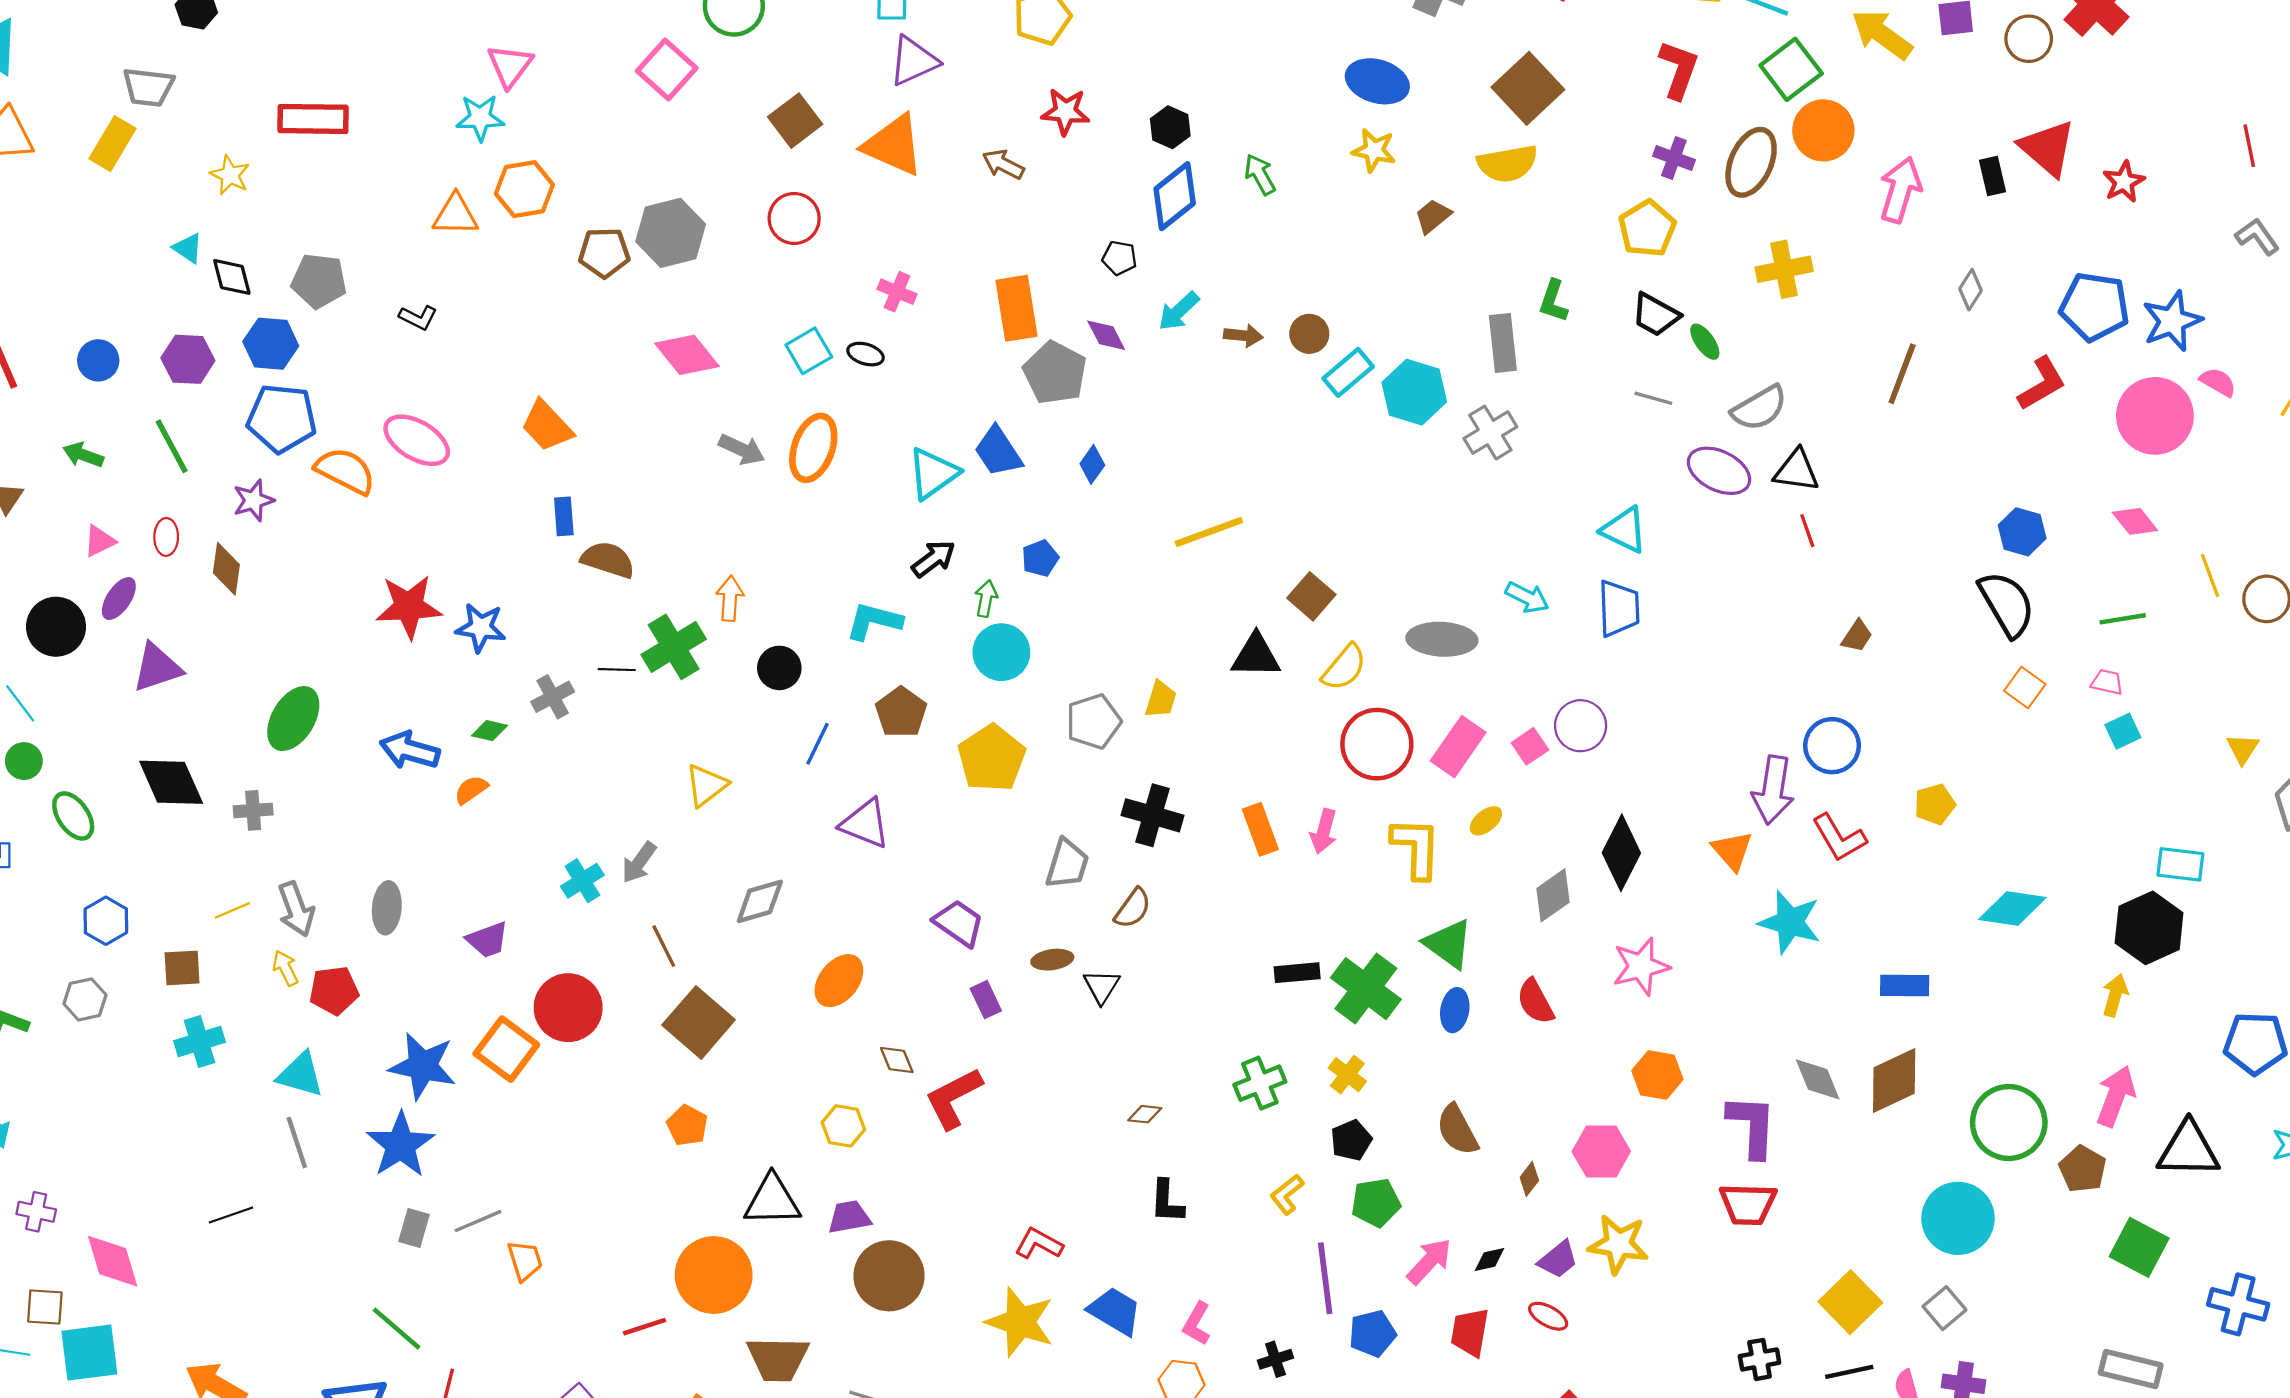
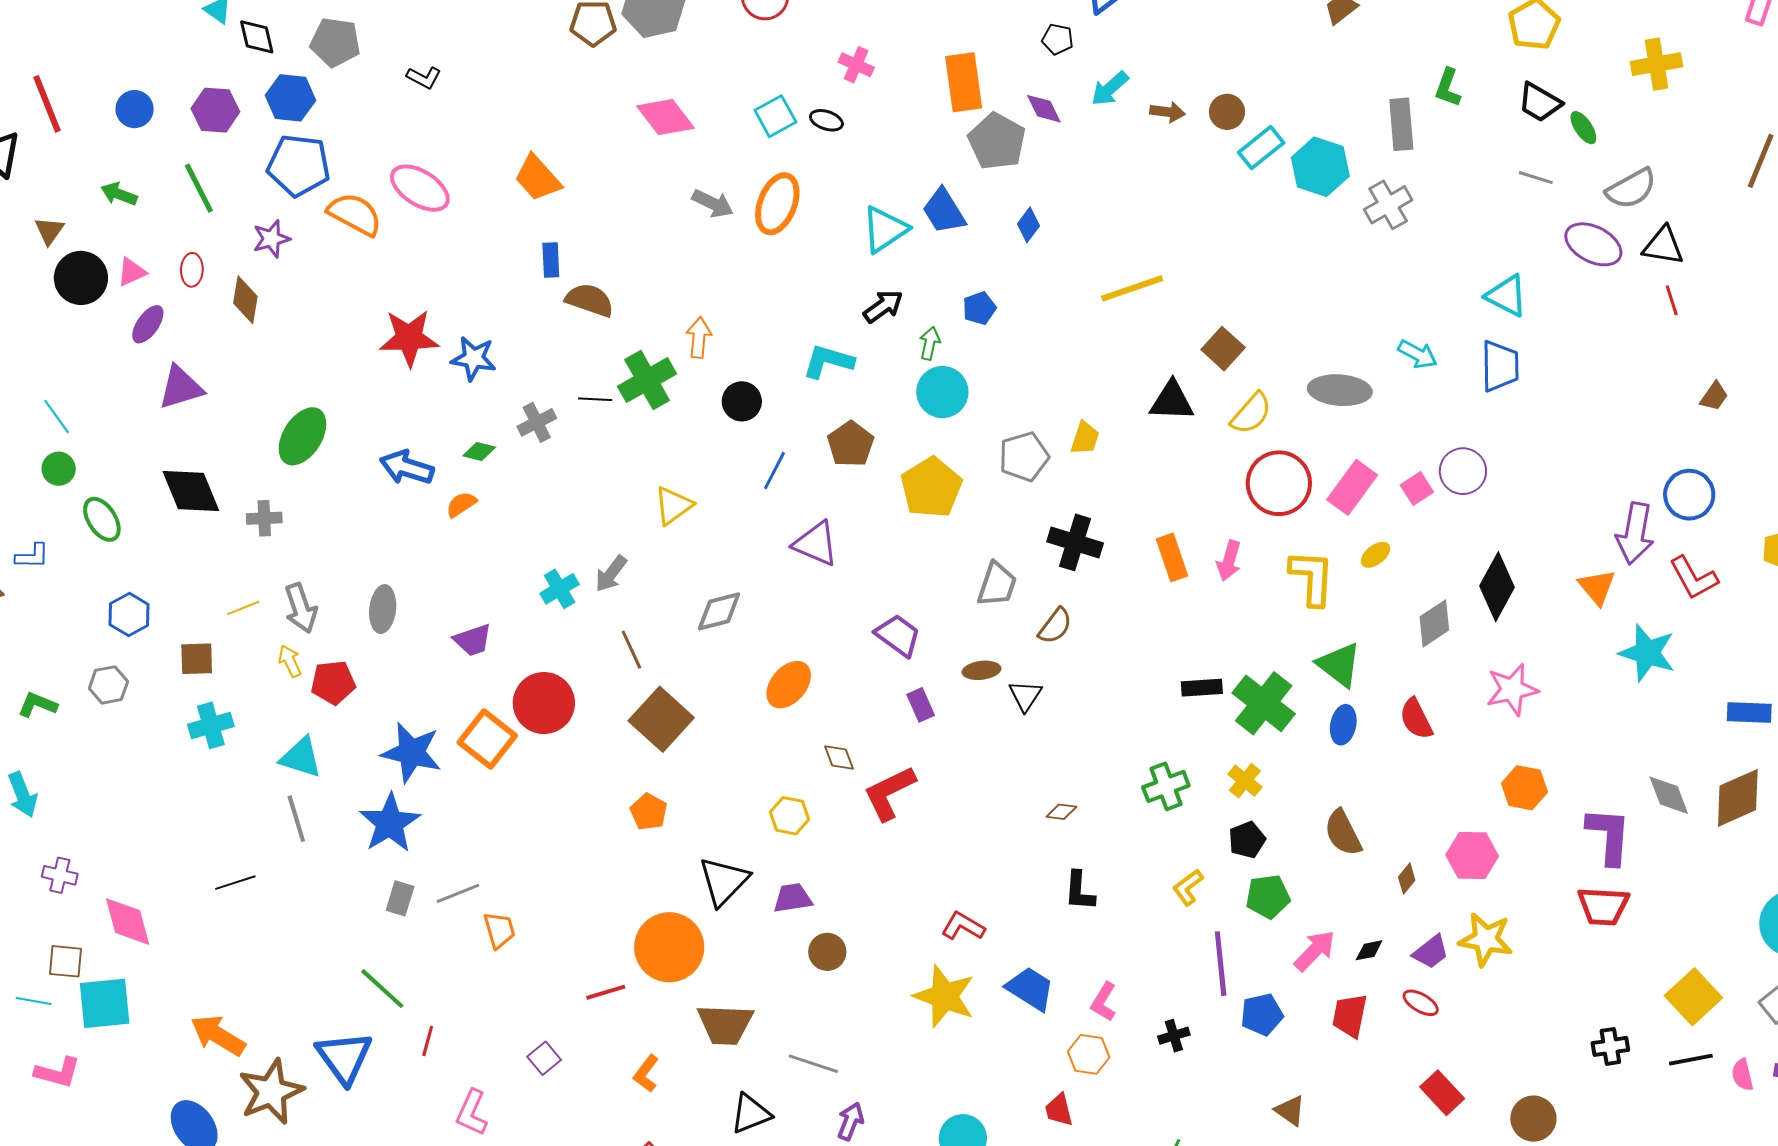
black circle: (56, 627) -> (81, 278), moved
black triangle: (772, 1200) -> (724, 881), turned -46
brown circle: (889, 1276) -> (827, 952), size x0.6

